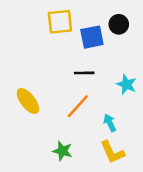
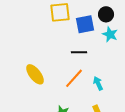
cyan star: (126, 84) -> (110, 34), moved
cyan arrow: (110, 123) -> (98, 83), moved

